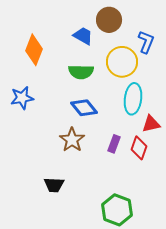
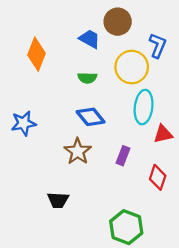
green semicircle: (81, 72) -> (87, 78), size x0.7
blue star: (22, 98) -> (24, 123), moved
red diamond: (139, 148) -> (158, 177), moved

